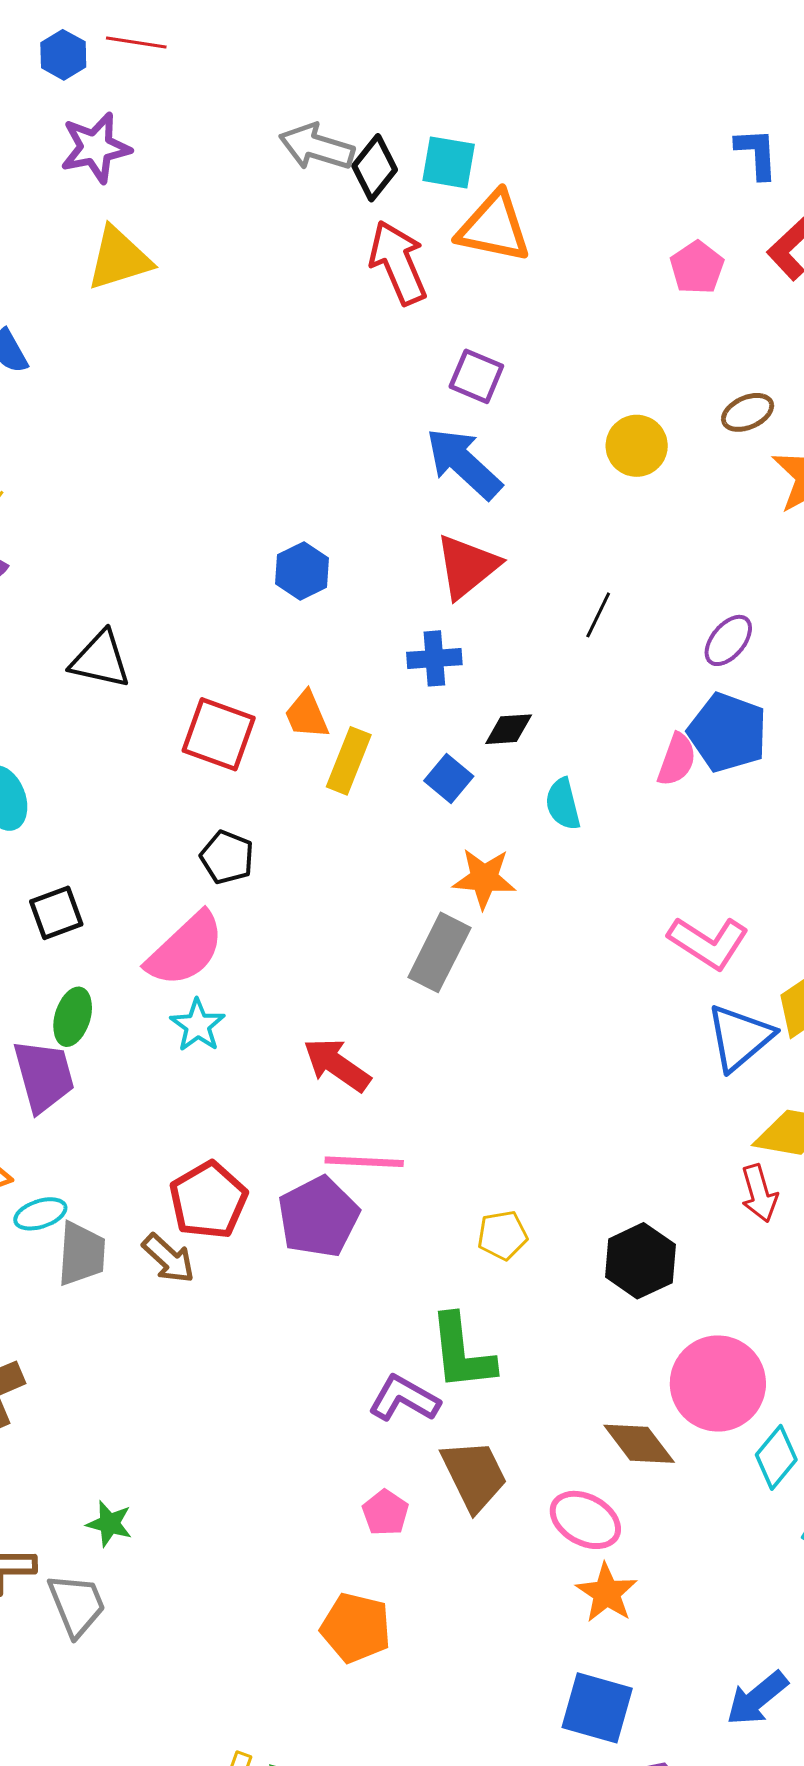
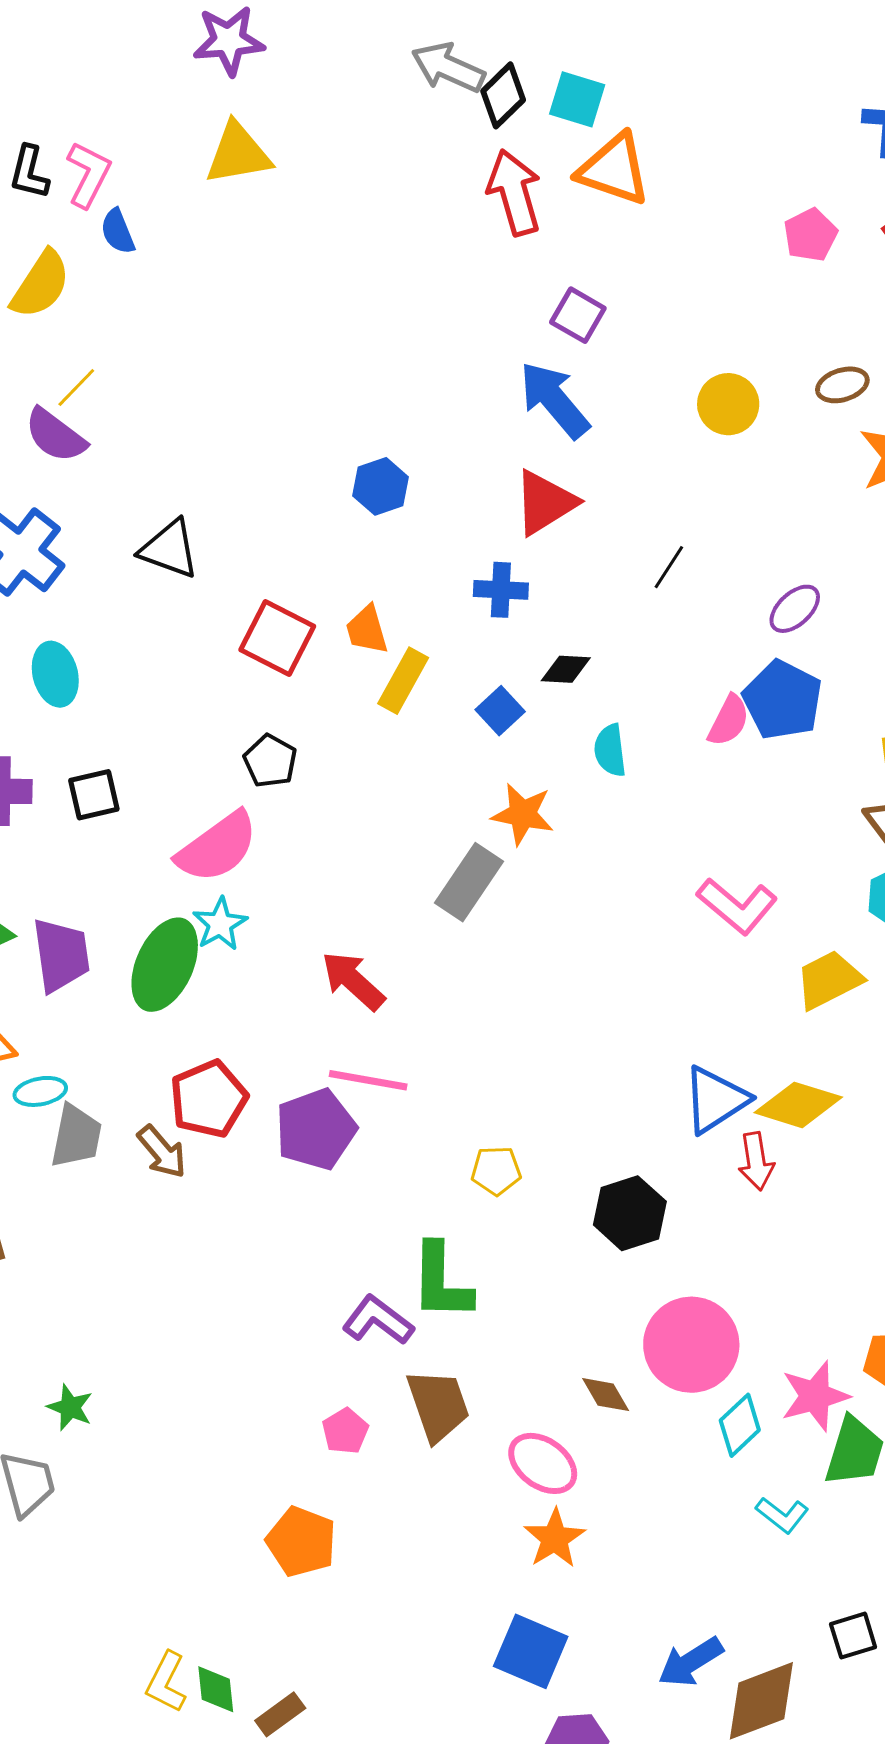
green ellipse: (73, 1017) -> (165, 965), moved, size x1.6
blue triangle: (740, 1037) -> (715, 1100), moved
brown diamond: (639, 1444) -> (606, 1395), size x0.7

